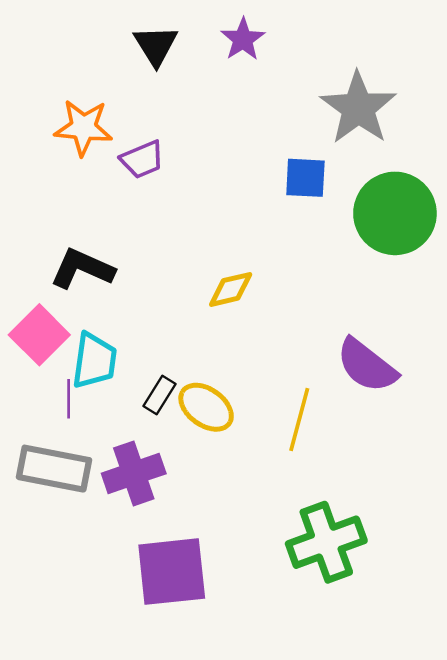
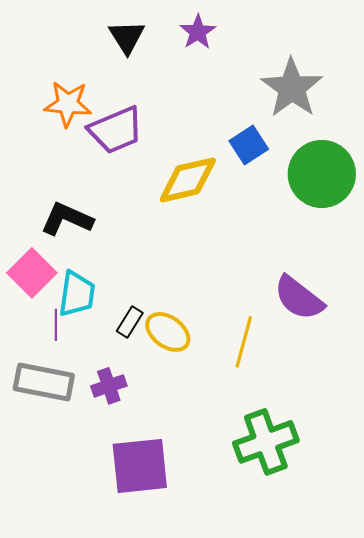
purple trapezoid: (142, 159) -> (116, 130), size x1.5
blue square: (305, 178) -> (249, 145), turned -36
yellow diamond: (231, 289) -> (188, 180), moved, size x1.6
purple cross: (134, 473) -> (109, 386), size x0.7

